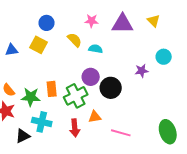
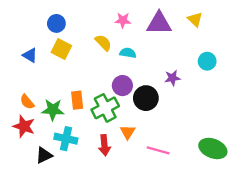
blue circle: (47, 23) -> (56, 23), moved
blue triangle: (12, 50) -> (30, 55), turned 40
purple star: (142, 71) -> (172, 78), moved
orange triangle: (95, 117) -> (128, 132), turned -48
green ellipse: (168, 132) -> (213, 149), turned -50

